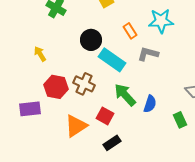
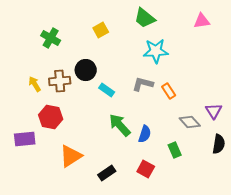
orange rectangle: (130, 31) -> (169, 91), moved
cyan rectangle: (112, 60) -> (107, 90), size x0.6
brown cross: (84, 84) -> (60, 81), moved, turned -30
red square: (105, 116) -> (146, 169), moved

